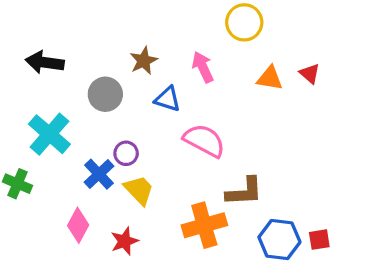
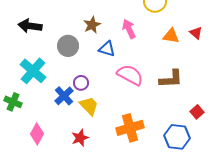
brown L-shape: (244, 192) -> (171, 79), moved
pink diamond: (78, 225) -> (37, 134), moved
red square: (319, 240) -> (197, 112), moved, turned -32

